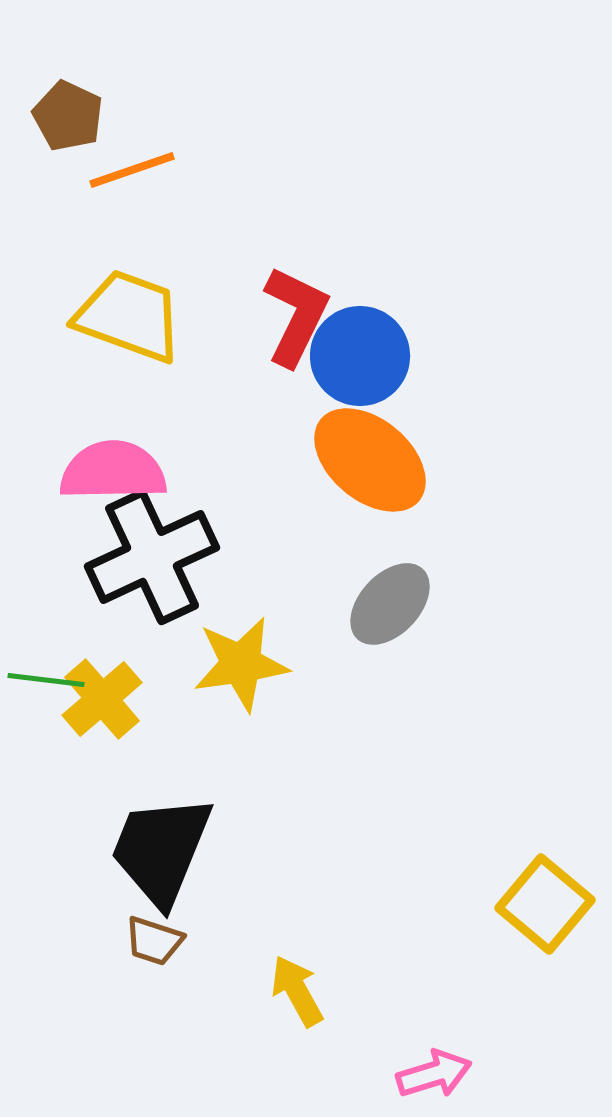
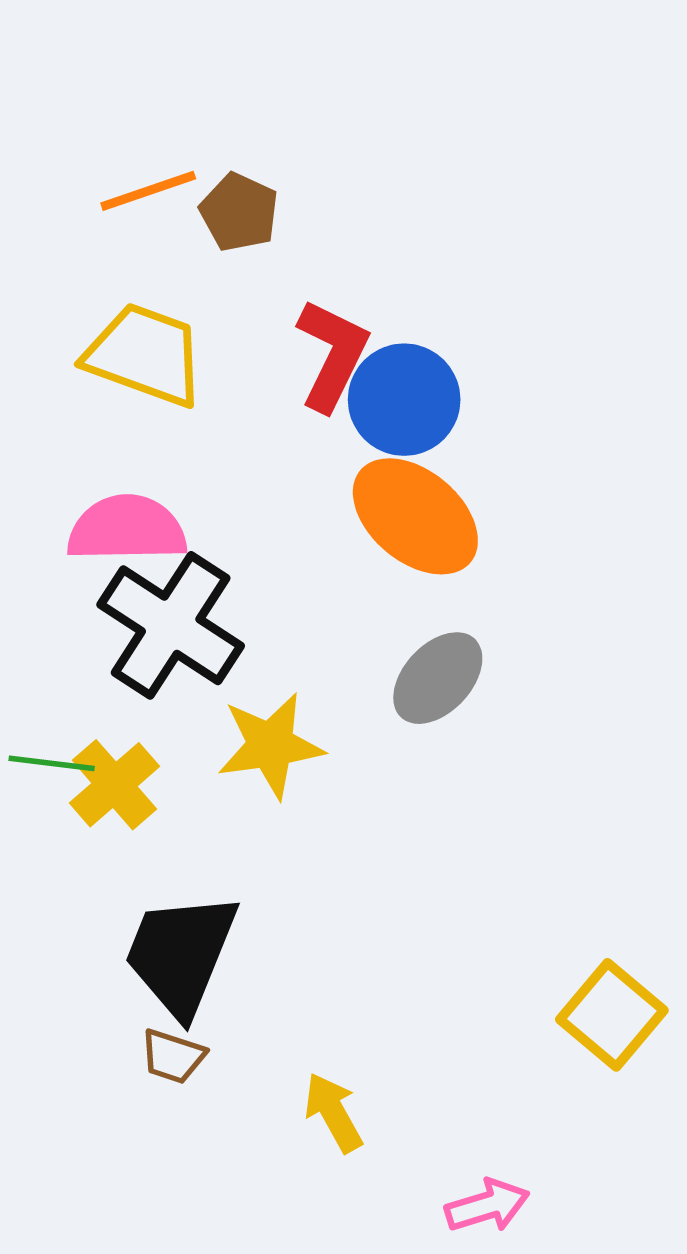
brown pentagon: (68, 116) -> (239, 212), moved
black cross: (152, 557) -> (171, 625), turned -32

